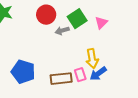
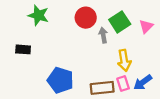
gray arrow: (62, 31) -> (103, 35), turned 96
yellow arrow: (92, 59) -> (124, 60), moved

